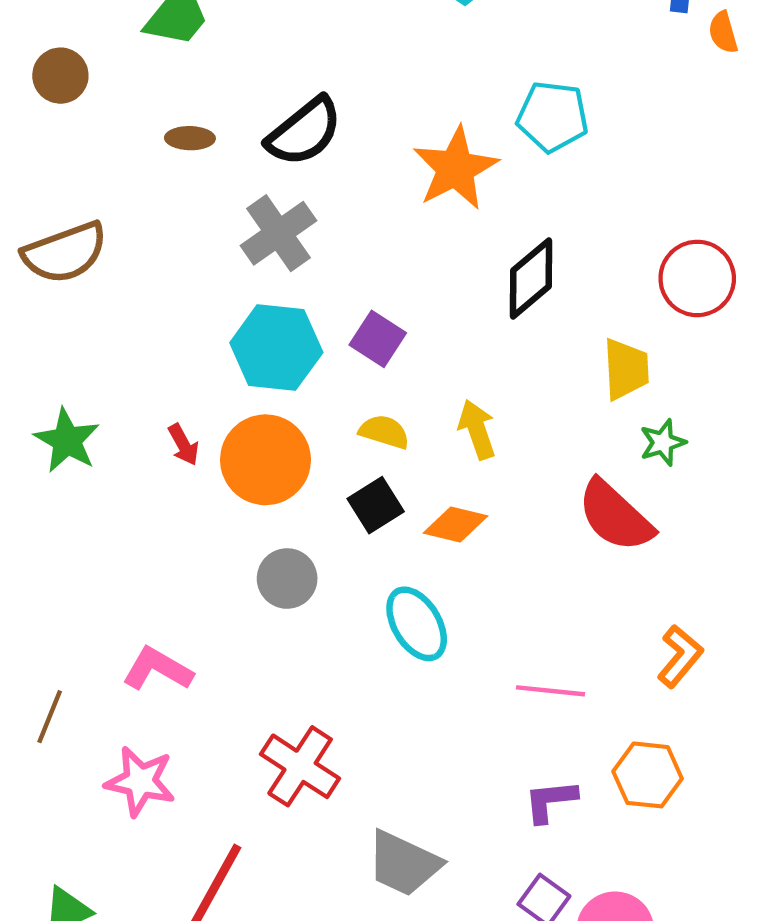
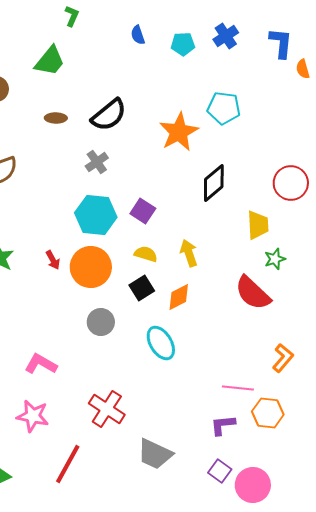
gray cross: (278, 233) -> (97, 162), size x0.7
orange diamond: (455, 525) -> (179, 297), turned -40
pink line: (550, 691) -> (238, 388), moved

